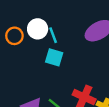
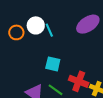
cyan square: (54, 57) -> (53, 64), moved

